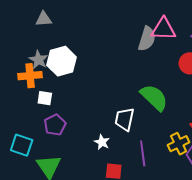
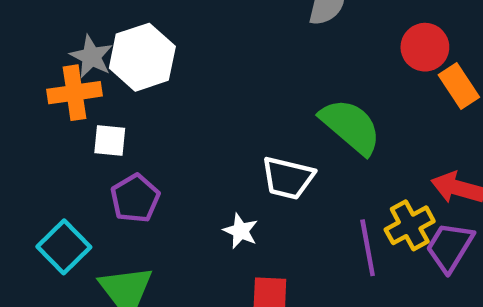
white trapezoid: (125, 119) -> (288, 178), turned -85
cyan square: (22, 145) -> (64, 247), turned 30
purple line: (143, 153) -> (368, 248), moved

